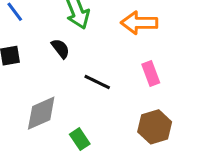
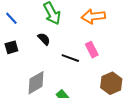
pink rectangle: (151, 73) -> (92, 50), moved

